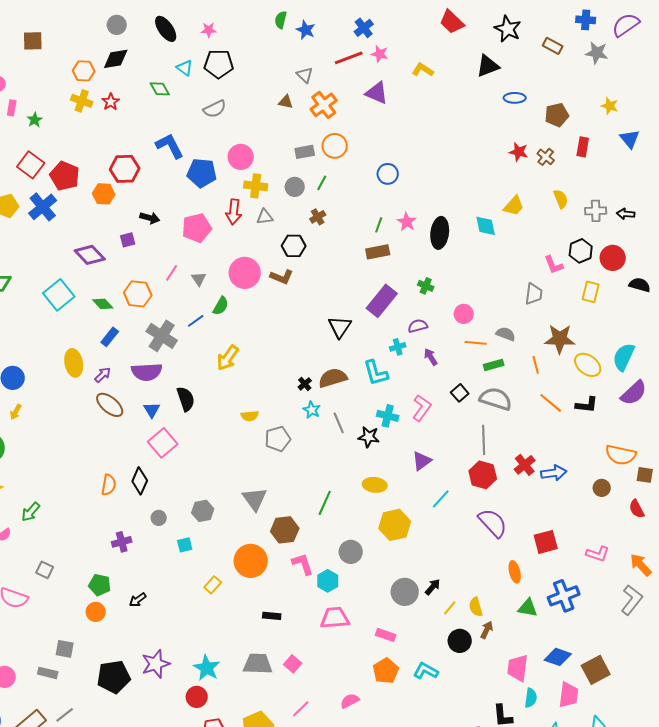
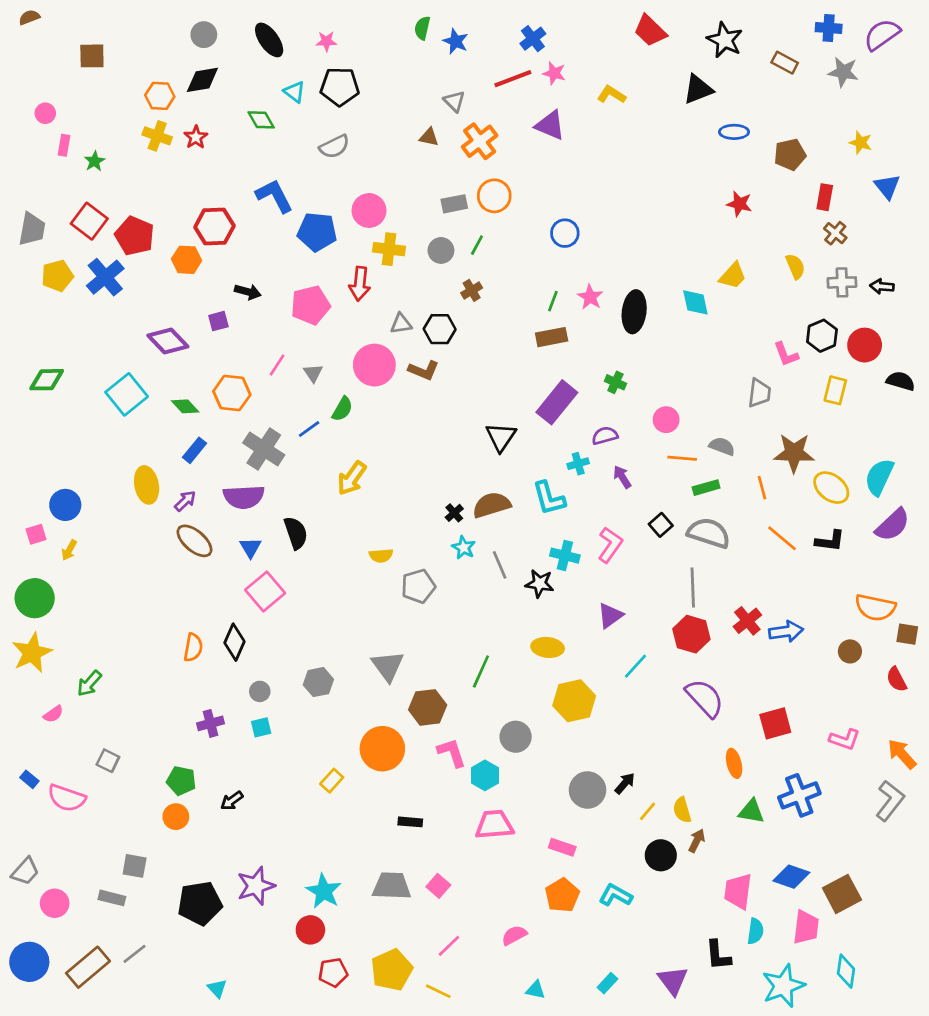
brown cross: (546, 157) -> (835, 233), moved
gray triangle: (265, 217) -> (401, 324), moved
cyan square: (185, 545) -> (261, 727), moved

